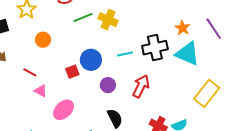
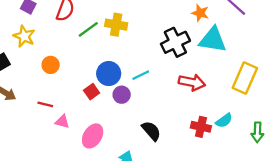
cyan line: (125, 54) -> (141, 75), moved
purple circle: (108, 85) -> (122, 95), moved
red arrow: (141, 86) -> (192, 82), moved, turned 90

